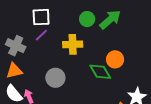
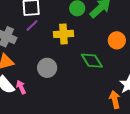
orange circle: (115, 59) -> (117, 40), moved

